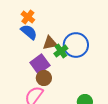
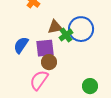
blue semicircle: (29, 32) -> (21, 45), moved, turned -96
purple square: (40, 64) -> (45, 48), turned 30

